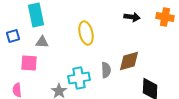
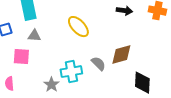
yellow ellipse: (86, 33) -> (78, 27), turned -30
gray semicircle: (106, 70) -> (98, 64), turned -42

